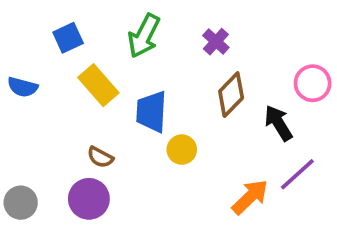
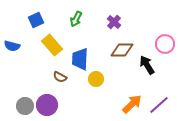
green arrow: (144, 36) -> (76, 19), size x0.7
brown diamond: (231, 95) -> (122, 50), turned 45
brown semicircle: (100, 157) -> (60, 77), moved
purple line: (297, 174) -> (159, 105), moved
gray circle: (21, 203) -> (25, 106), moved

